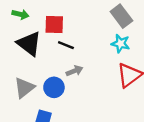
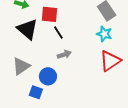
black line: (66, 45) -> (58, 32), turned 32
blue circle: (54, 87) -> (48, 76), moved

